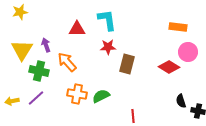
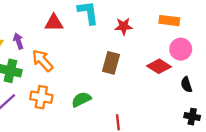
red star: (108, 47) -> (124, 26), moved
orange cross: (77, 94) -> (41, 97), moved
black semicircle: (181, 101) -> (186, 85), moved

